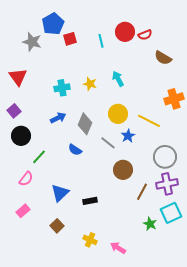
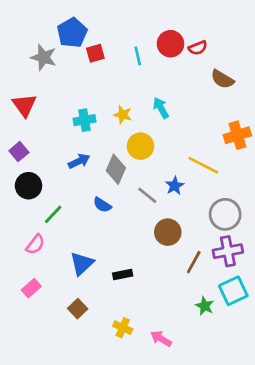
yellow circle: (118, 114) -> (140, 146), moved

